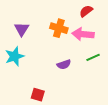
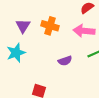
orange cross: (59, 28) -> (50, 26), moved

